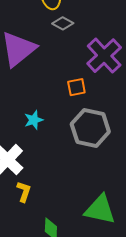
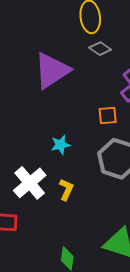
yellow L-shape: (24, 192) -> (66, 189), moved

